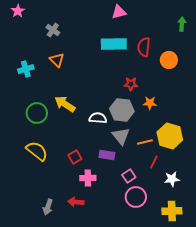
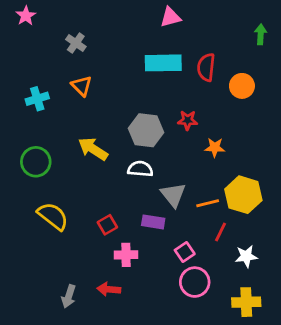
gray hexagon: (122, 110) -> (146, 130), moved
green circle: (37, 113) -> (36, 162), moved

